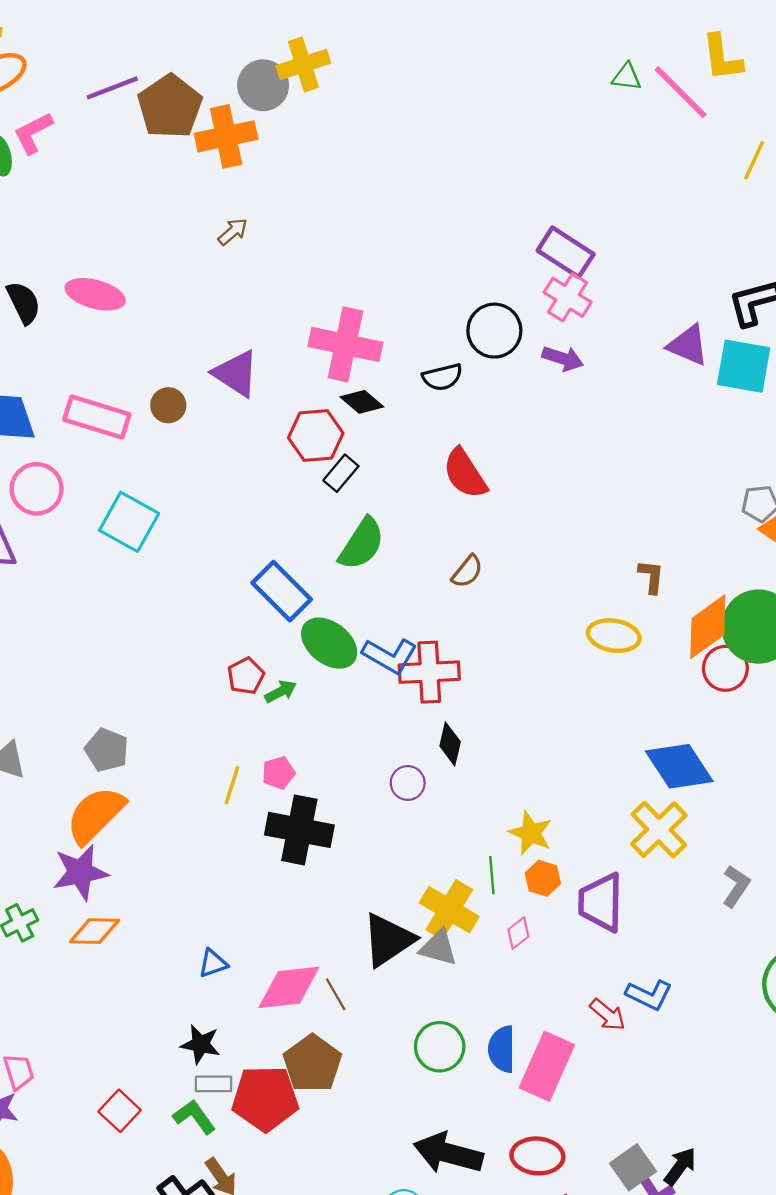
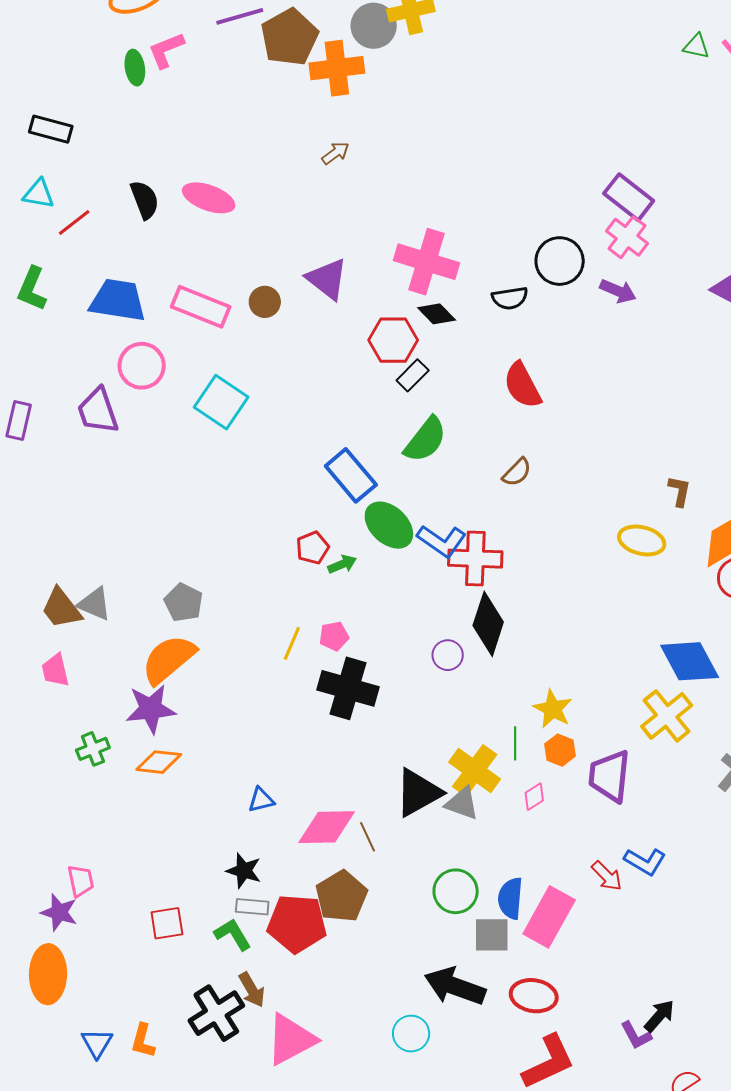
black diamond: (450, 744) -> (488, 624), size x1.6
red square: (120, 1111) -> (167, 923), turned 33
gray square: (633, 1167) -> (492, 935), moved, turned 30

